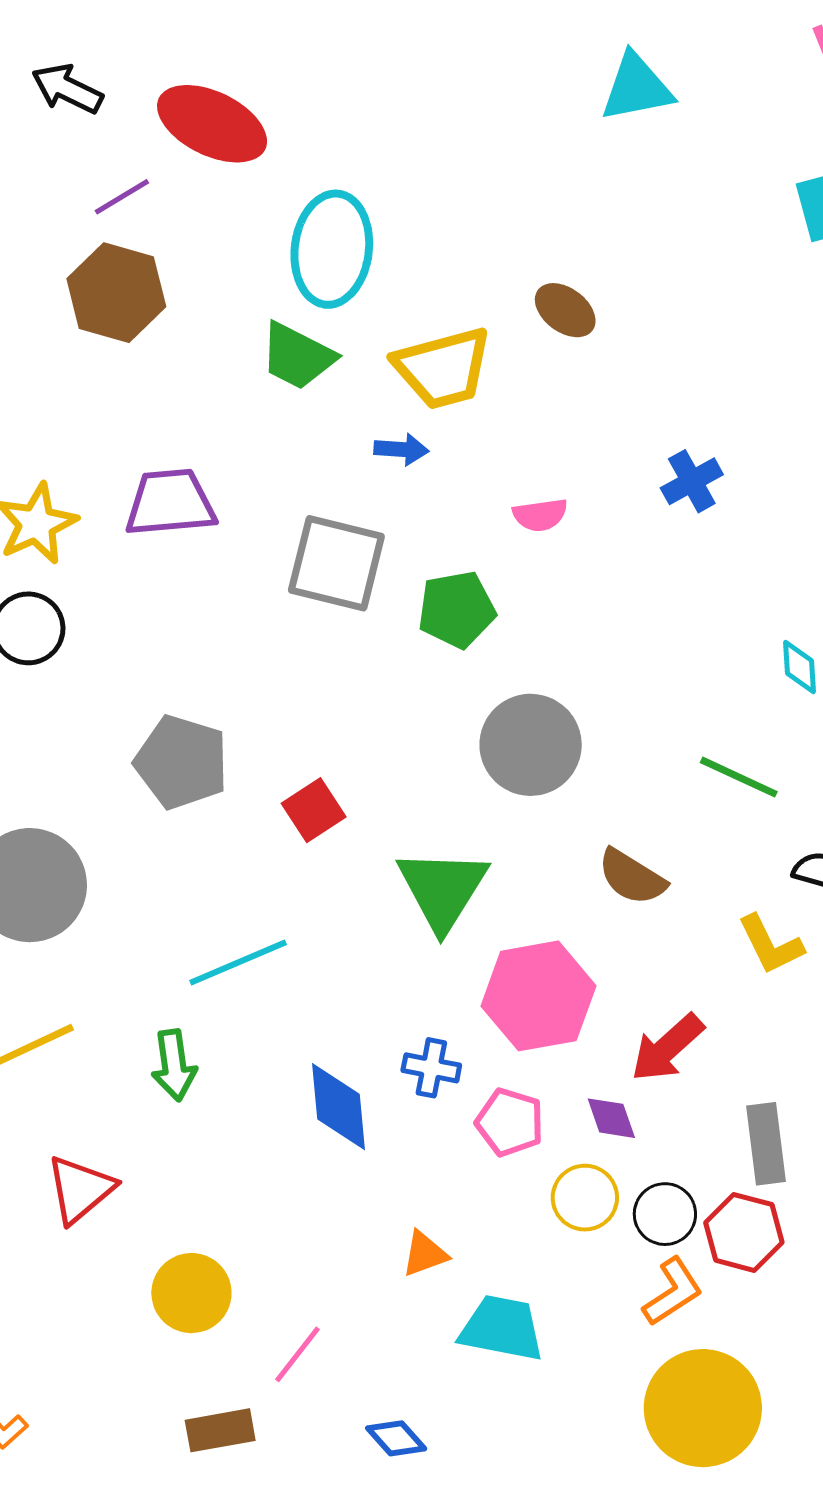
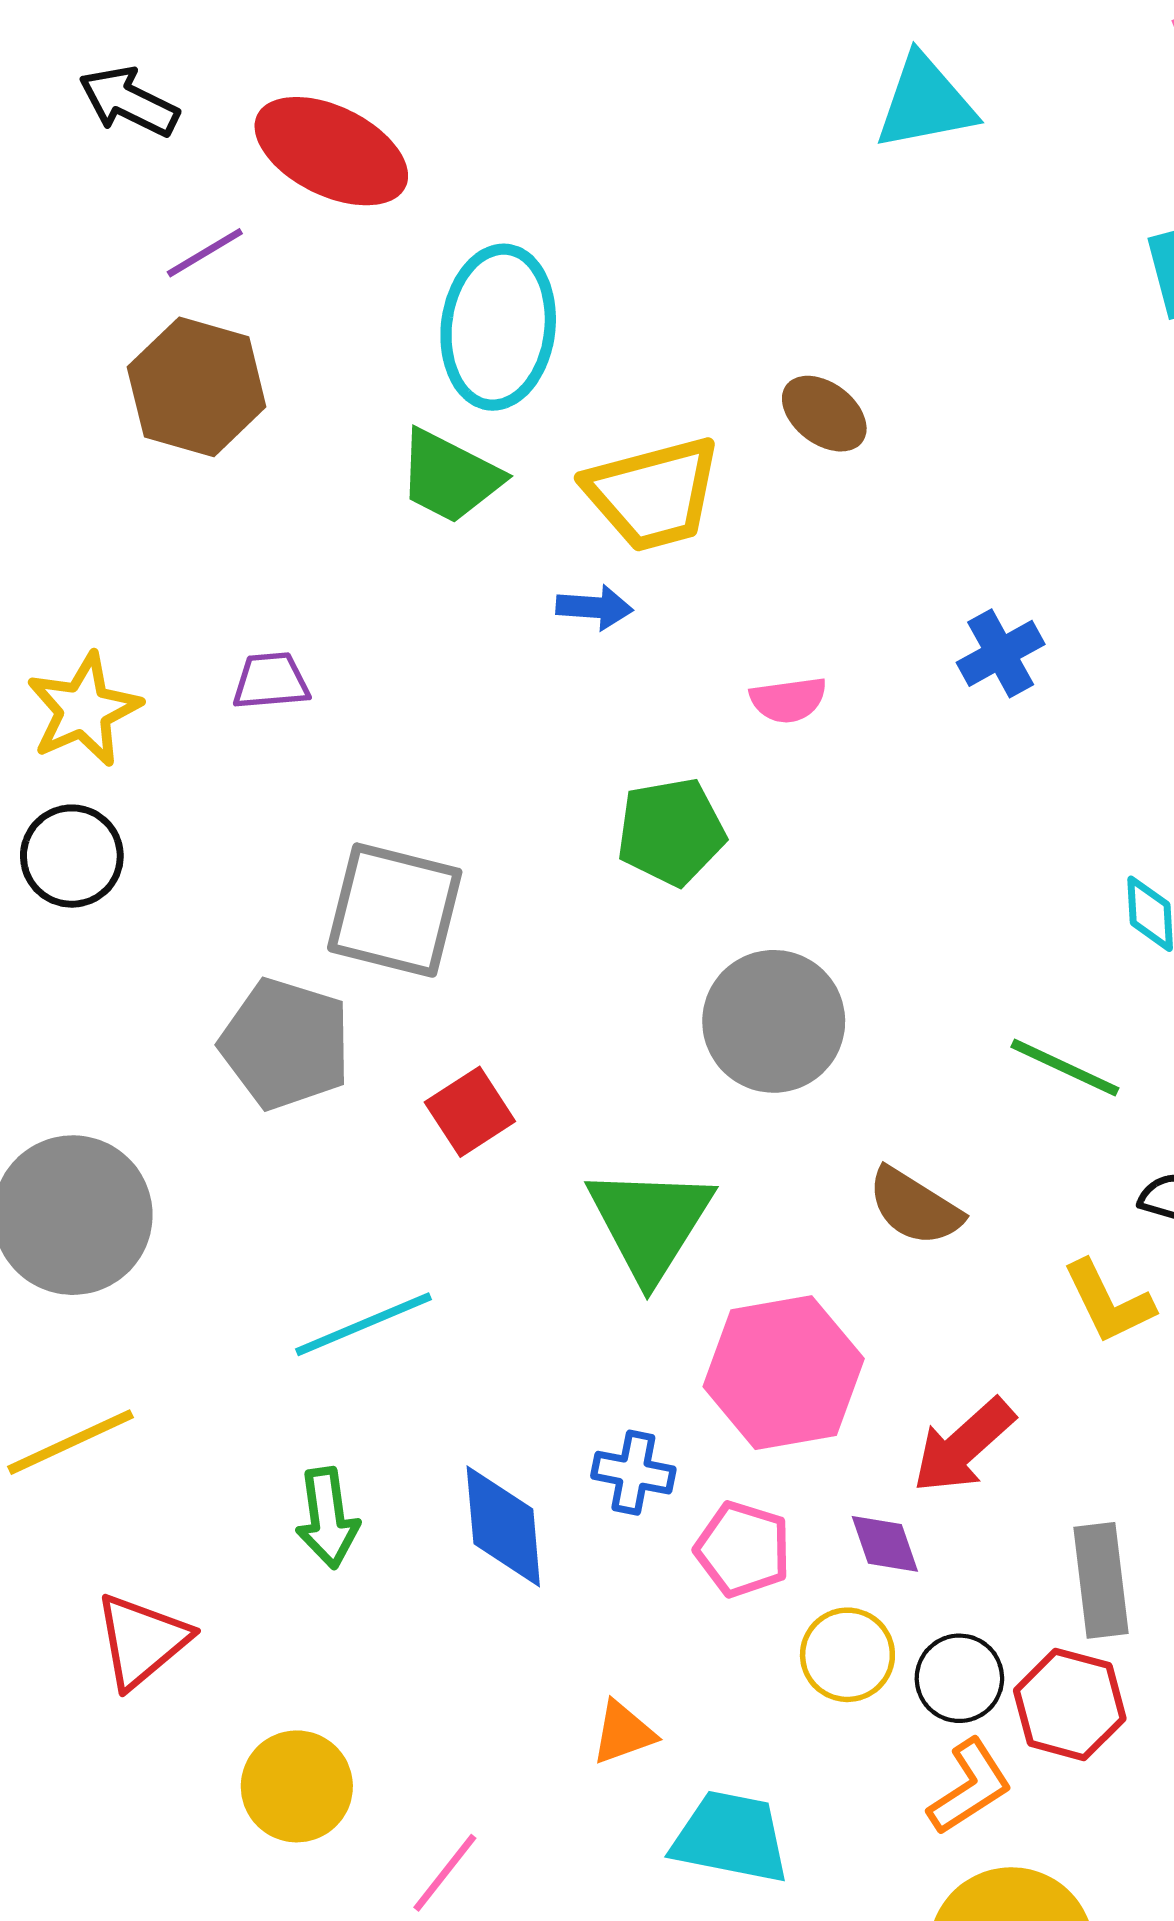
purple trapezoid: (170, 503) -> (271, 681), size x0.6
gray square: (336, 563) -> (395, 910), moved
green arrow: (174, 1065) -> (327, 1518), moved

